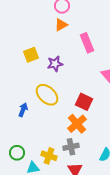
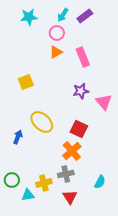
pink rectangle: (87, 43) -> (83, 57), moved
purple star: (55, 64) -> (81, 91), moved
yellow cross: (49, 156) -> (44, 183), turned -35

